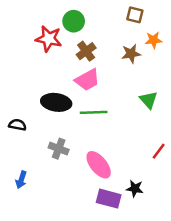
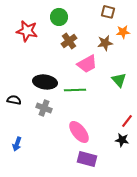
red star: (49, 39) -> (27, 31), moved
pink trapezoid: (87, 80) -> (87, 64), moved
gray cross: (59, 149) -> (44, 108), moved
black star: (135, 189) -> (122, 140), moved

